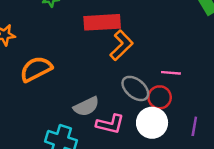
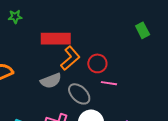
red circle: (160, 97) -> (97, 63), moved
gray semicircle: (86, 106) -> (51, 81), moved

